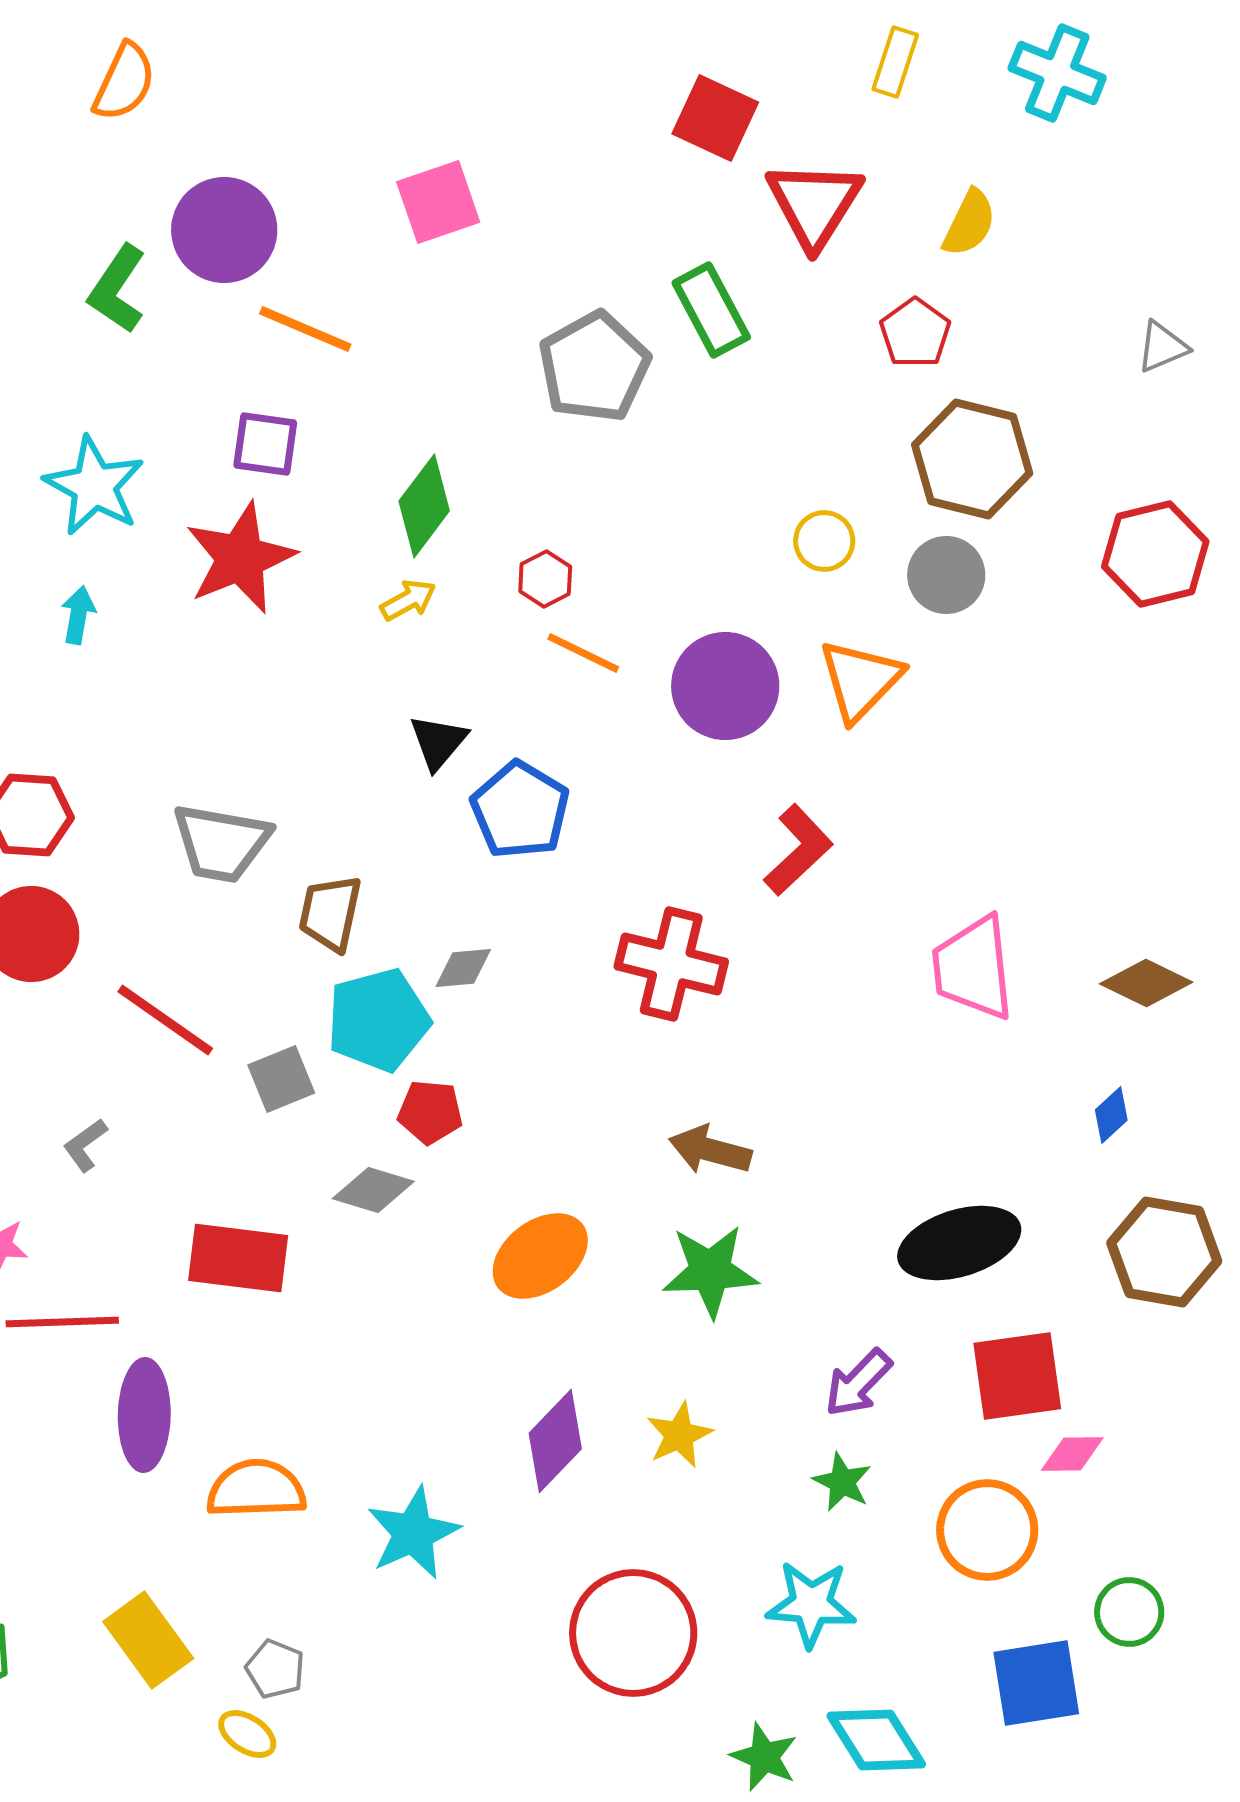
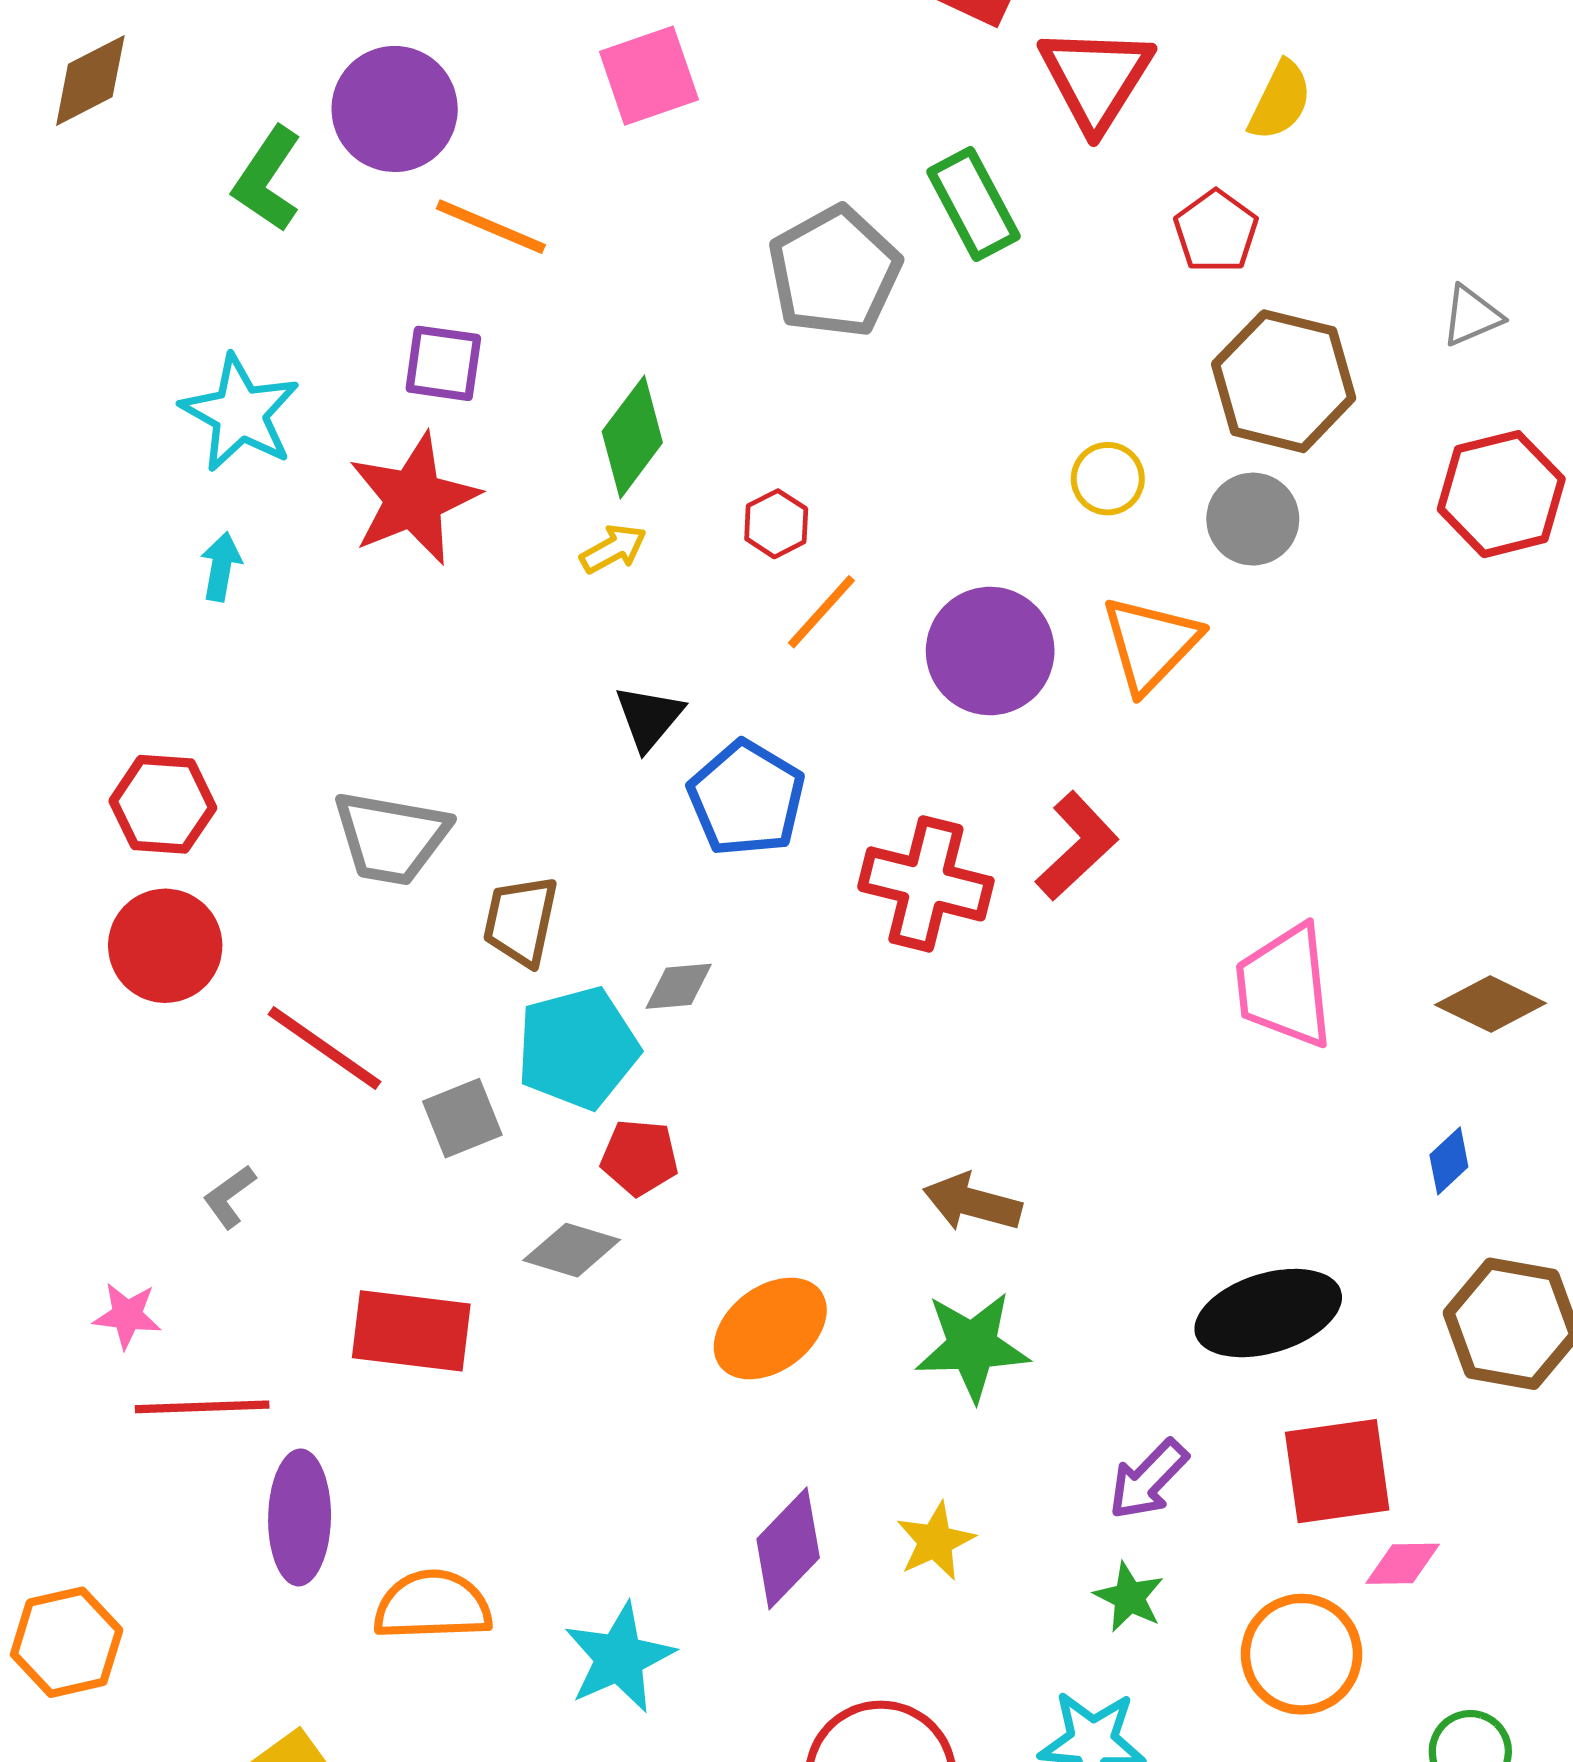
gray triangle: (1162, 347) -> (1471, 316), moved
orange line: (583, 653) -> (821, 612), turned -74
red cross: (671, 964) -> (926, 884), moved

